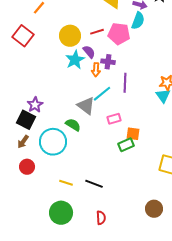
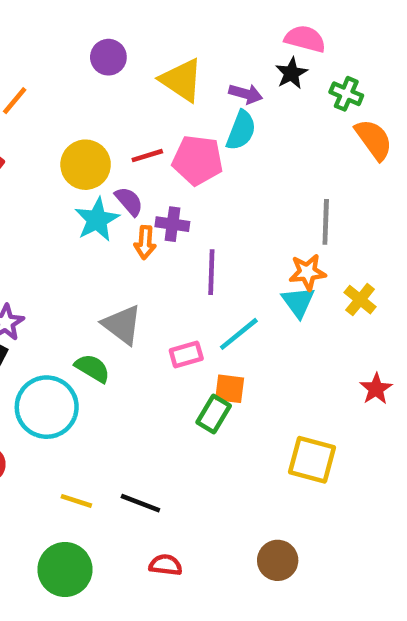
cyan line: (102, 94) -> (239, 334), moved
green rectangle: (126, 145) -> (214, 414), turned -35
red semicircle: (101, 218) -> (166, 565), moved, turned -80

